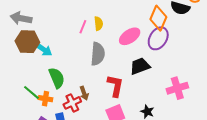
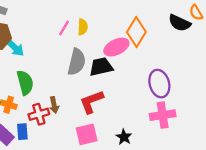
orange diamond: (158, 18) -> (136, 32), moved
purple ellipse: (158, 38) -> (159, 84), moved, turned -55
black trapezoid: (140, 66) -> (101, 67), moved
red L-shape: (115, 86) -> (91, 102), turned -130

